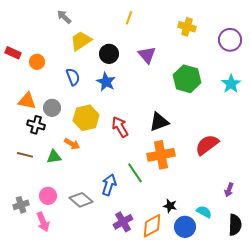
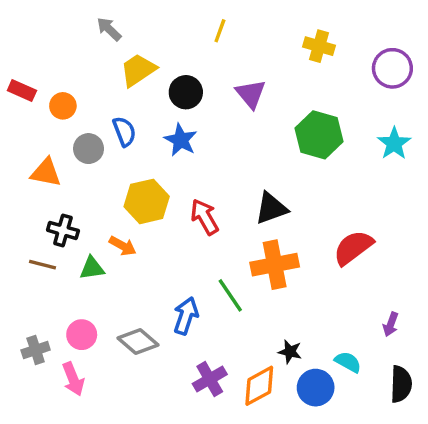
gray circle: (52, 108) -> (89, 149), moved
black cross: (36, 125) -> (63, 230), moved

